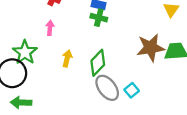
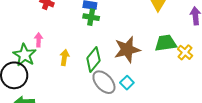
pink arrow: (50, 28) -> (39, 40), moved
brown star: (151, 48) -> (127, 50), moved

